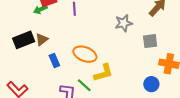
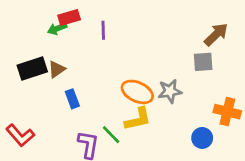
gray star: (124, 23) -> (170, 91), moved
gray square: (150, 41) -> (203, 62), moved
orange ellipse: (85, 54) -> (137, 92), moved

